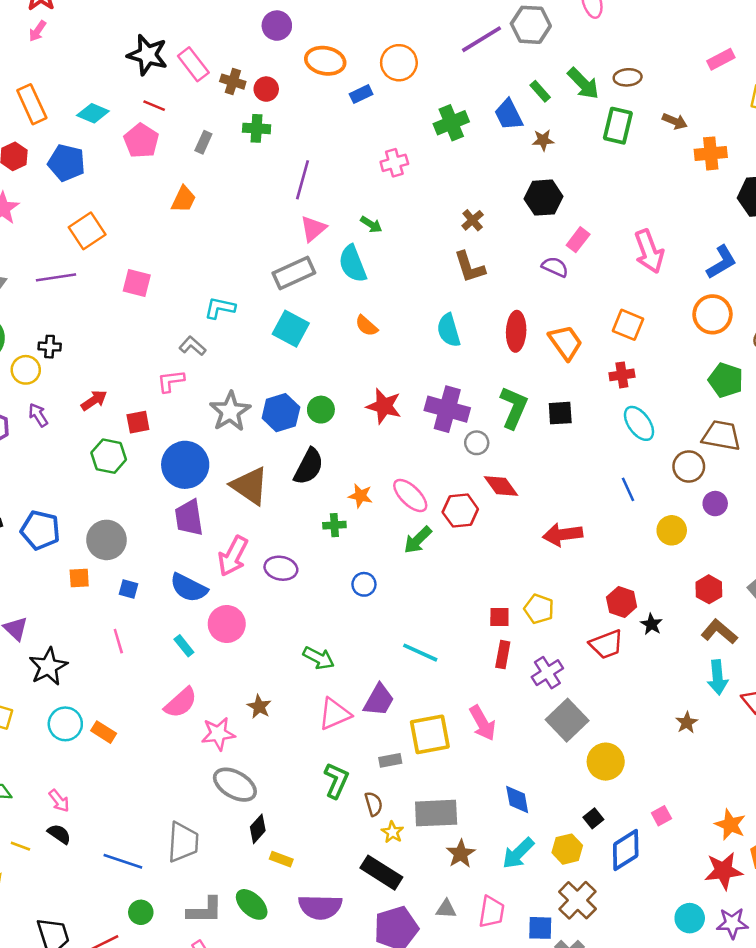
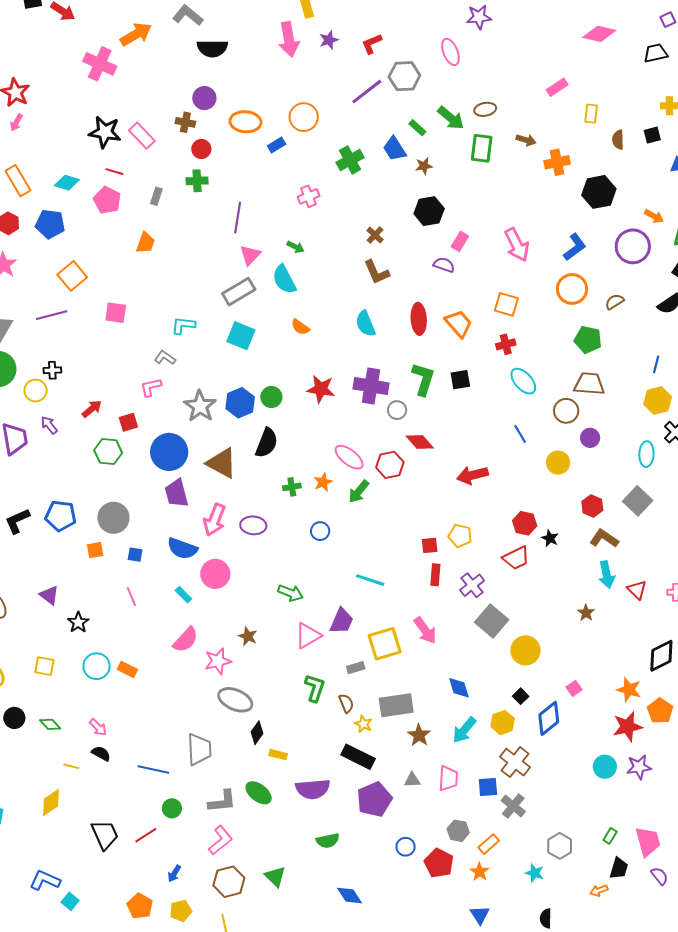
brown cross: (233, 82) -> (185, 122), moved
orange star: (360, 496) -> (323, 482), moved, turned -30
black star: (48, 667) -> (78, 622), size x0.7

